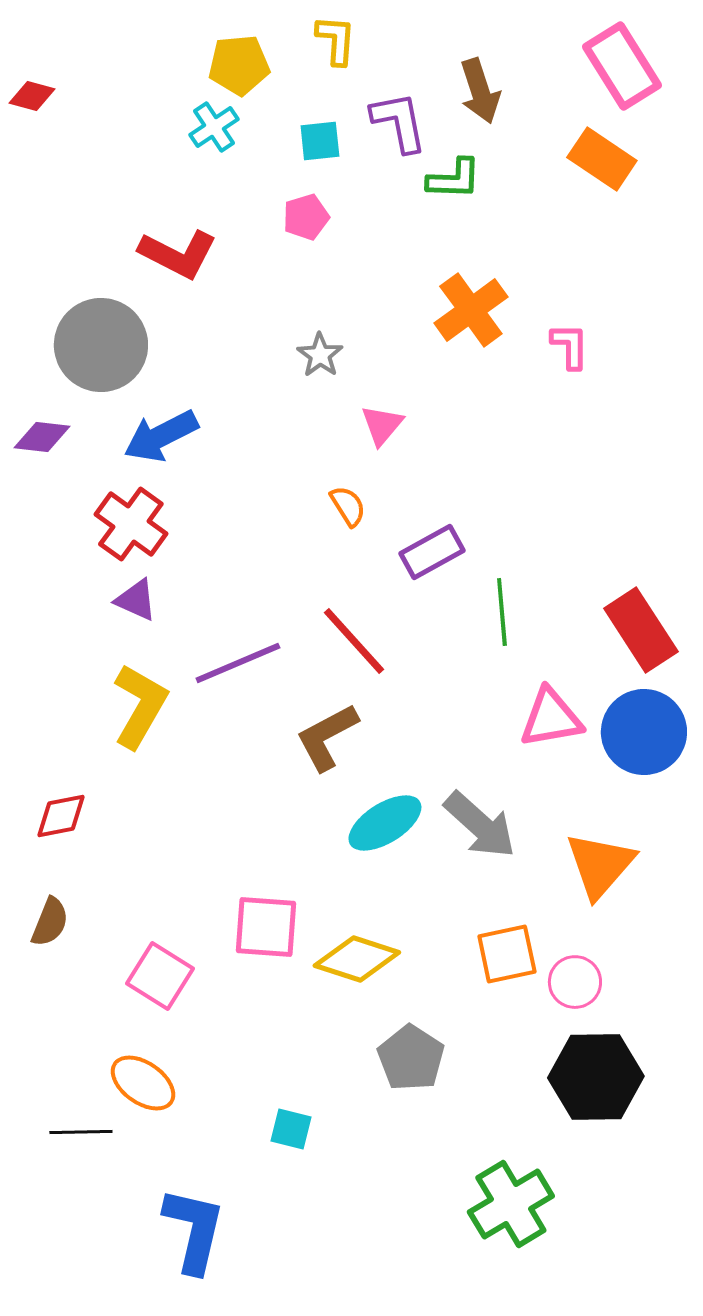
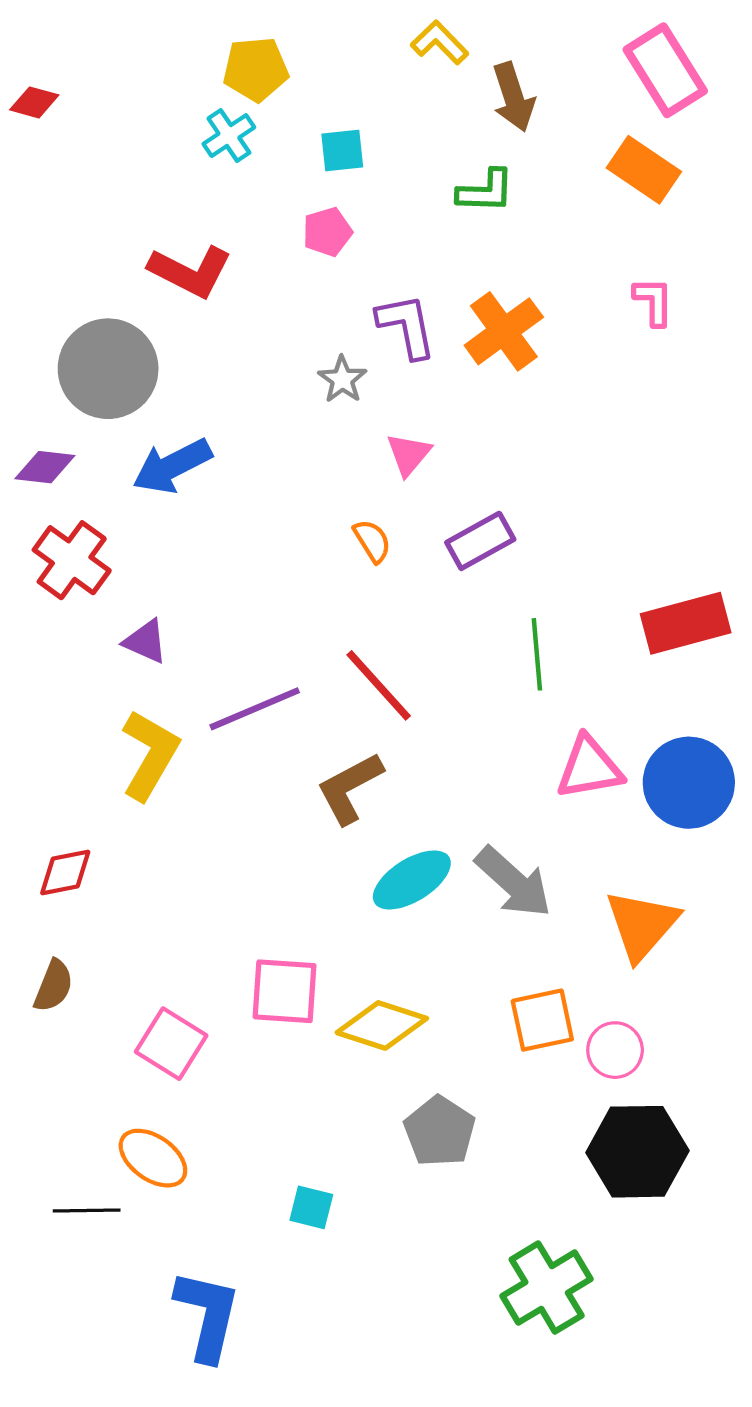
yellow L-shape: (336, 40) -> (440, 42), moved, turned -48
purple L-shape: (399, 122) -> (406, 326), moved
pink L-shape: (570, 346) -> (654, 301), moved
red cross: (131, 524) -> (72, 560), moved
purple rectangle: (432, 552) -> (480, 541), moved
red rectangle: (641, 630) -> (686, 623), moved, turned -72

